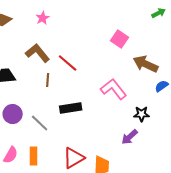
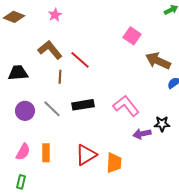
pink L-shape: (114, 89) -> (126, 106), moved
black star: (142, 114) -> (162, 124), moved
gray line: (40, 123) -> (52, 109), moved
purple arrow: (130, 137) -> (142, 134), turned 30

